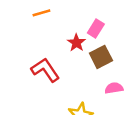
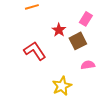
pink rectangle: (96, 28) -> (86, 19), moved

